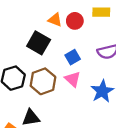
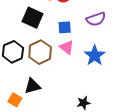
blue square: (73, 57) -> (65, 27), turned 32

